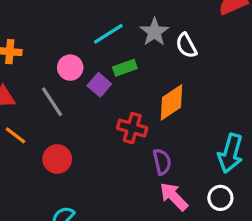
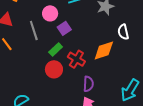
white semicircle: (186, 45) -> (123, 32), moved
green rectangle: (125, 68) -> (56, 49), moved, turned -40
red circle: (57, 159) -> (54, 69), moved

